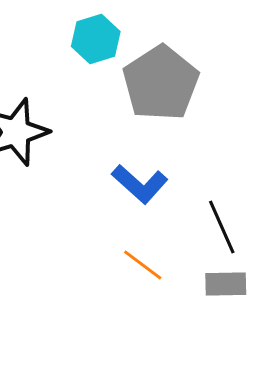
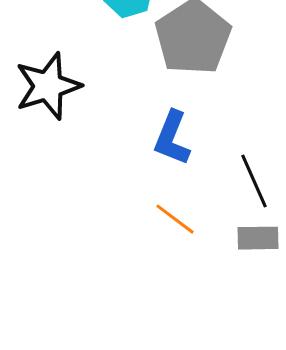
blue L-shape: (140, 184) -> (172, 138), turned 70

